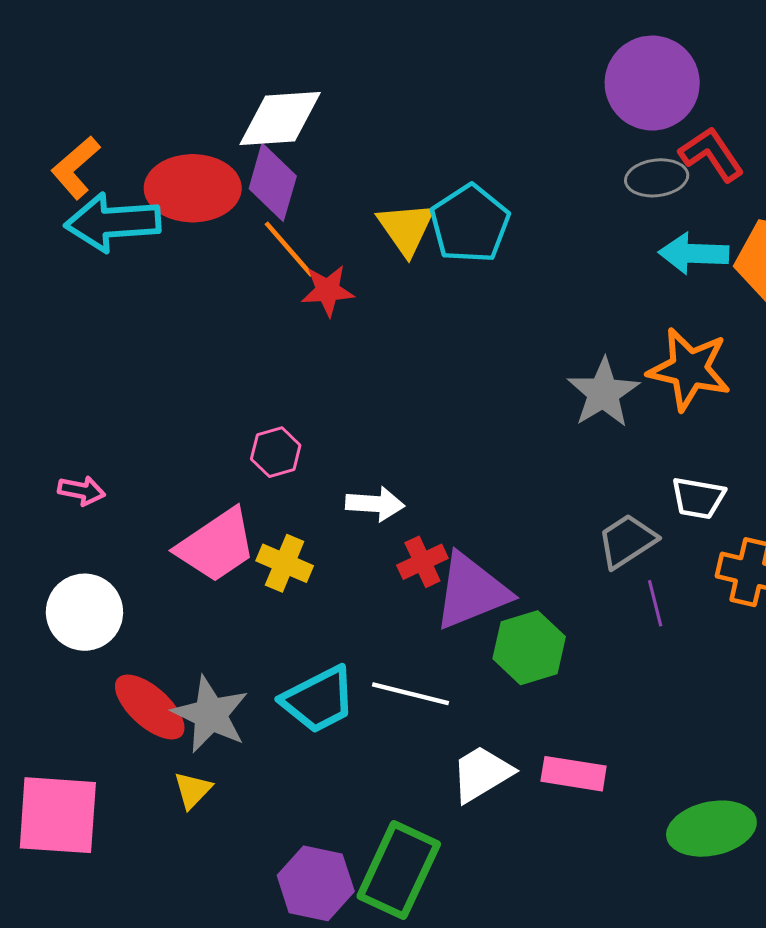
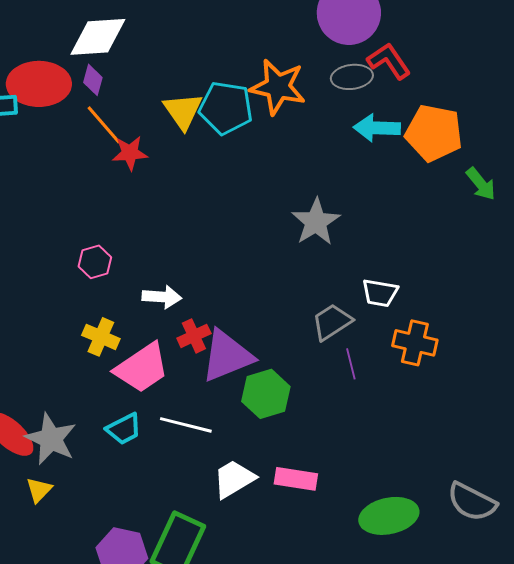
purple diamond: (273, 182) -> (93, 80), size x0.6
cyan pentagon: (470, 224) -> (226, 108), turned -30
orange star: (689, 369) -> (278, 87), moved
pink trapezoid: (216, 545) -> (142, 368), moved
cyan trapezoid: (319, 700) -> (124, 429), size x0.7

